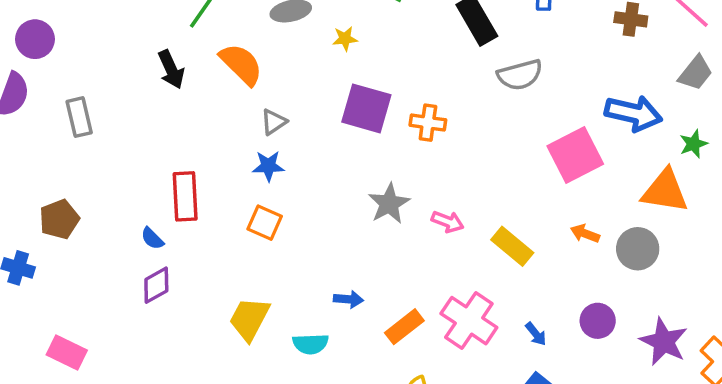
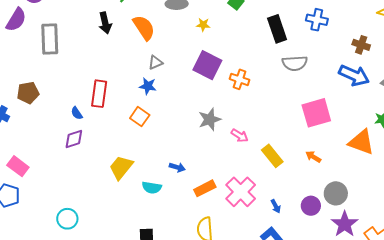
blue arrow: (633, 113) -> (354, 75), moved
gray rectangle: (79, 117) -> (50, 39), size x1.4
gray circle: (638, 249) -> (336, 193), moved

